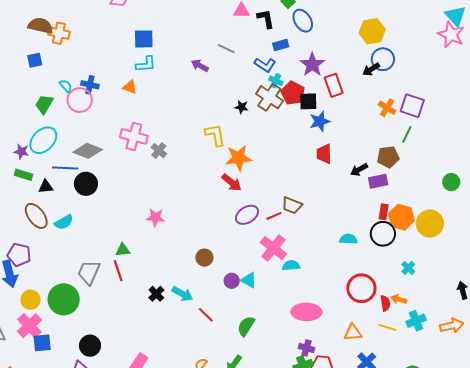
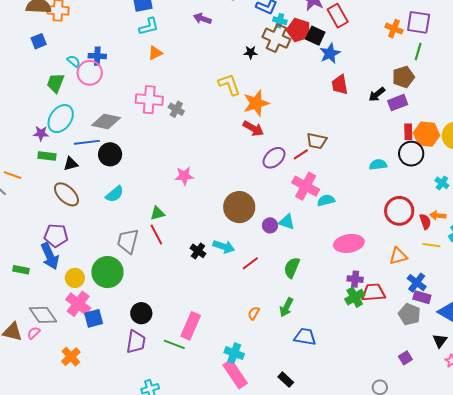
orange triangle: (130, 87) -> (155, 53), moved, turned -35
black square: (308, 101) -> (315, 36), turned 36
cyan semicircle: (64, 222) -> (115, 194), moved
brown circle: (204, 258) -> (239, 207), size x1.8
red line: (206, 315) -> (250, 263), turned -72

